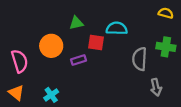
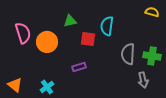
cyan semicircle: (117, 28) -> (107, 26), turned -84
green cross: (166, 47) -> (152, 56), moved
purple rectangle: (78, 60) -> (79, 67), moved
pink semicircle: (20, 61) -> (23, 33), moved

